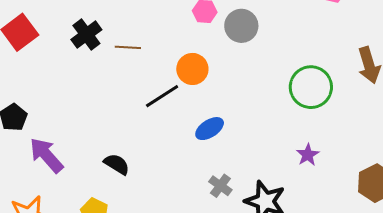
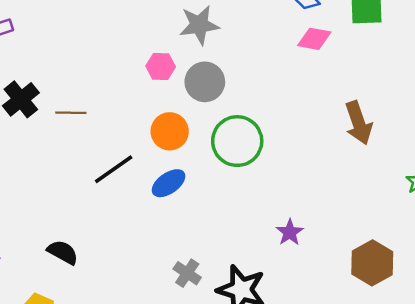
orange circle: (192, 69) -> (170, 131), moved
green circle: (311, 87) -> (237, 141), moved
blue ellipse: (210, 129) -> (169, 183), moved

